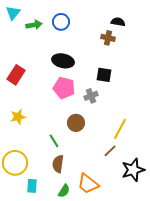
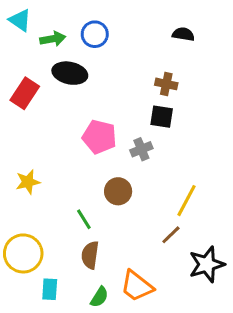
cyan triangle: (13, 13) -> (20, 20), turned -35
brown cross: (108, 38) -> (166, 84), moved
black ellipse: (63, 61) -> (70, 73), moved
red rectangle: (16, 75) -> (25, 93), moved

